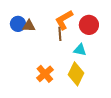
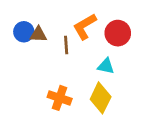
brown line: (60, 34) -> (66, 45), moved
orange cross: (45, 74) -> (60, 98), turned -30

